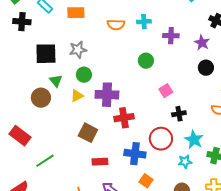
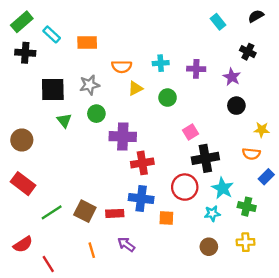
cyan cross: (144, 22) -> (161, 63), moved
orange semicircle: (116, 25) -> (122, 67), moved
yellow triangle: (77, 96) -> (135, 88), moved
brown circle: (41, 98) -> (22, 140), moved
black cross: (179, 114) -> (205, 158), size x1.6
brown square: (88, 133) -> (85, 211), moved
blue cross: (135, 154) -> (141, 199), moved
orange square: (146, 181) -> (166, 218), moved, turned -32

